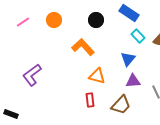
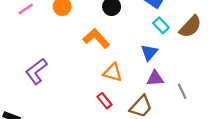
red rectangle: (90, 100) -> (105, 101), turned -32

